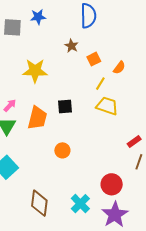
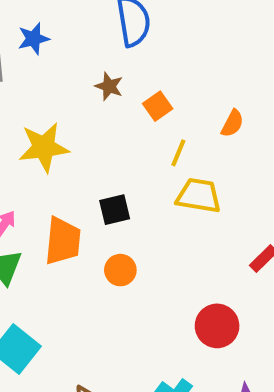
orange semicircle: (119, 68) -> (232, 123), moved
orange circle: (62, 150) -> (120, 270), moved
red circle: (112, 184) -> (217, 326), moved

